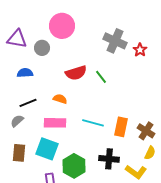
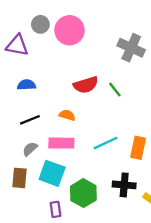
gray circle: (42, 48) -> (40, 24), moved
gray semicircle: (17, 121) -> (30, 149), moved
cyan line: (93, 123) -> (106, 143), turned -40

